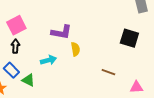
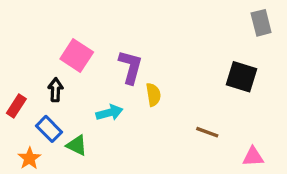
pink square: (16, 25) -> (77, 55), moved, turned -30
purple L-shape: (61, 32) -> (131, 67), turned -85

